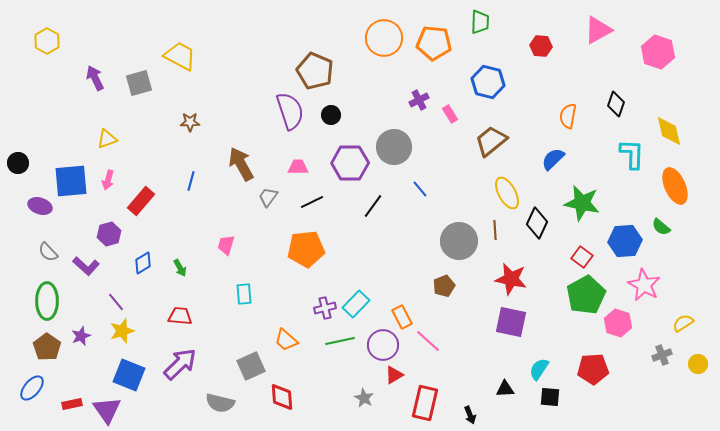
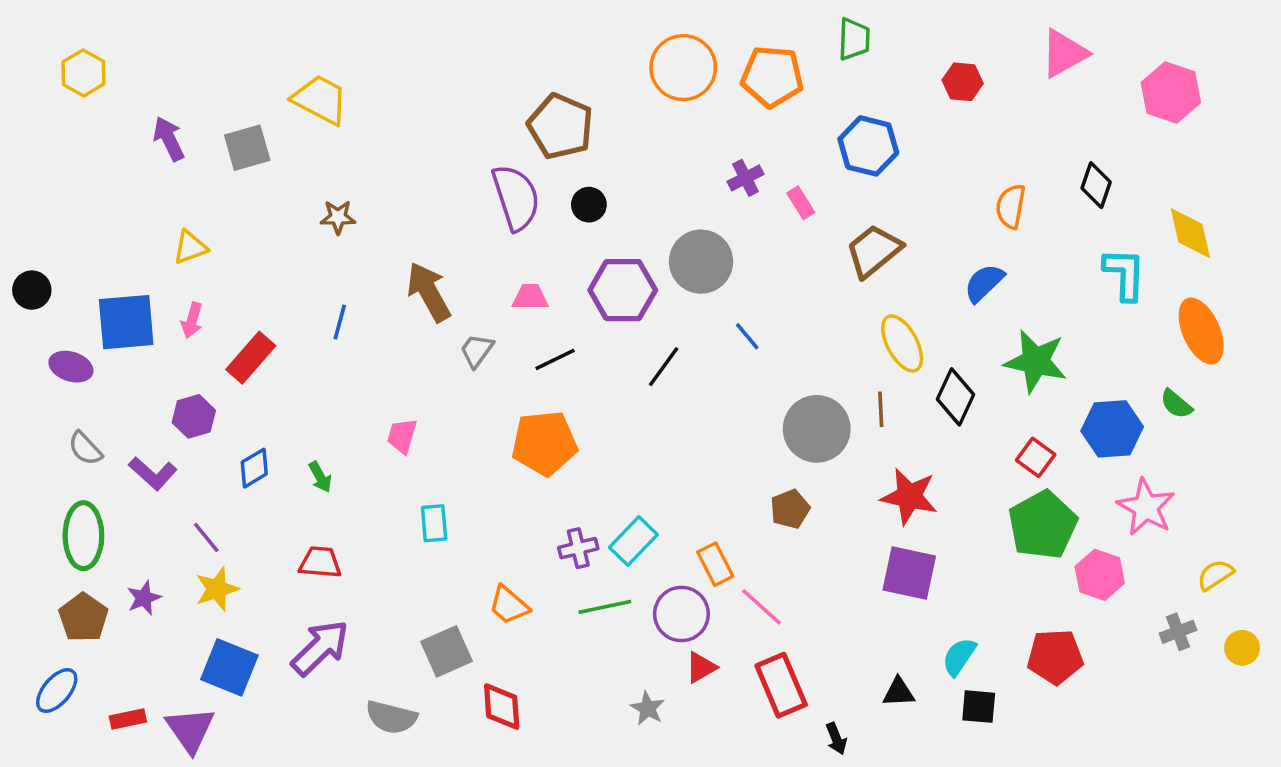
red rectangle: (425, 403) -> (781, 685), moved, turned -36

